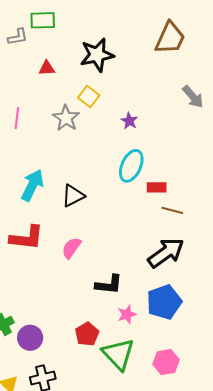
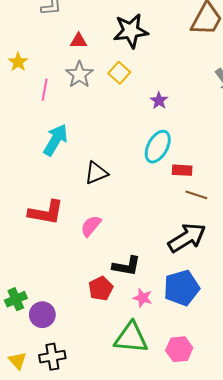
gray star: (66, 118) -> (79, 75), moved
cyan arrow: (32, 185) -> (56, 140), moved
pink star: (127, 314) -> (143, 298), turned 30
red pentagon: (87, 334) -> (101, 288), moved
green triangle: (118, 354) -> (131, 338), turned -45

